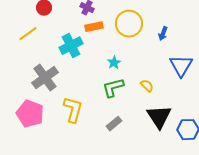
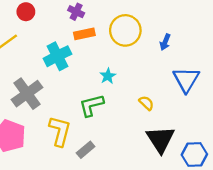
green L-shape: (113, 88) -> (91, 105), moved
gray rectangle: (114, 124) -> (86, 150), moved

